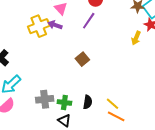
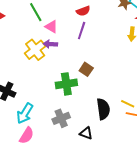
green cross: (64, 102) -> (66, 84), moved, size x1.5
black semicircle: (88, 102) -> (103, 109), size x1.5

